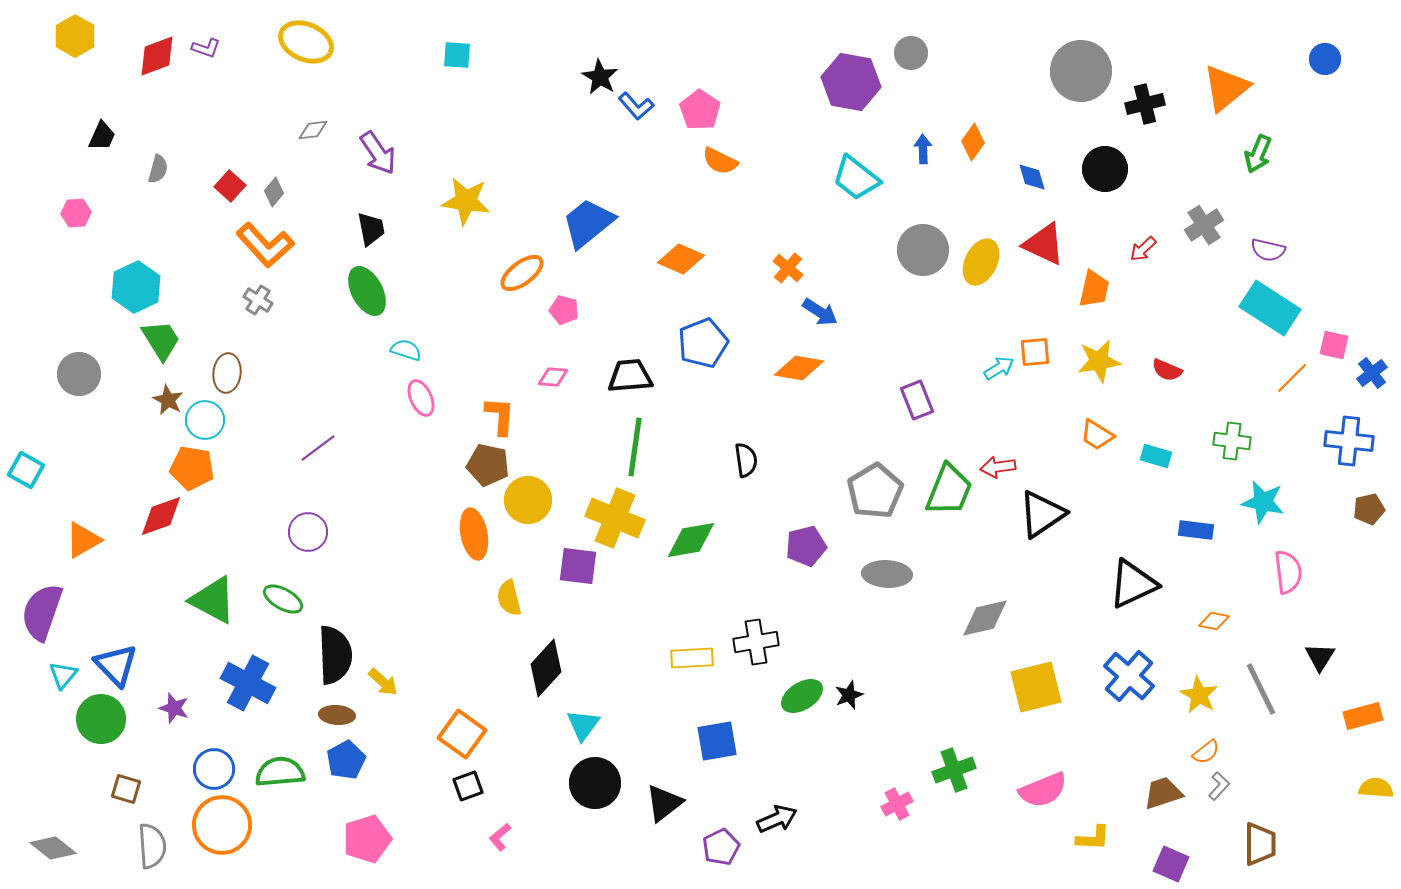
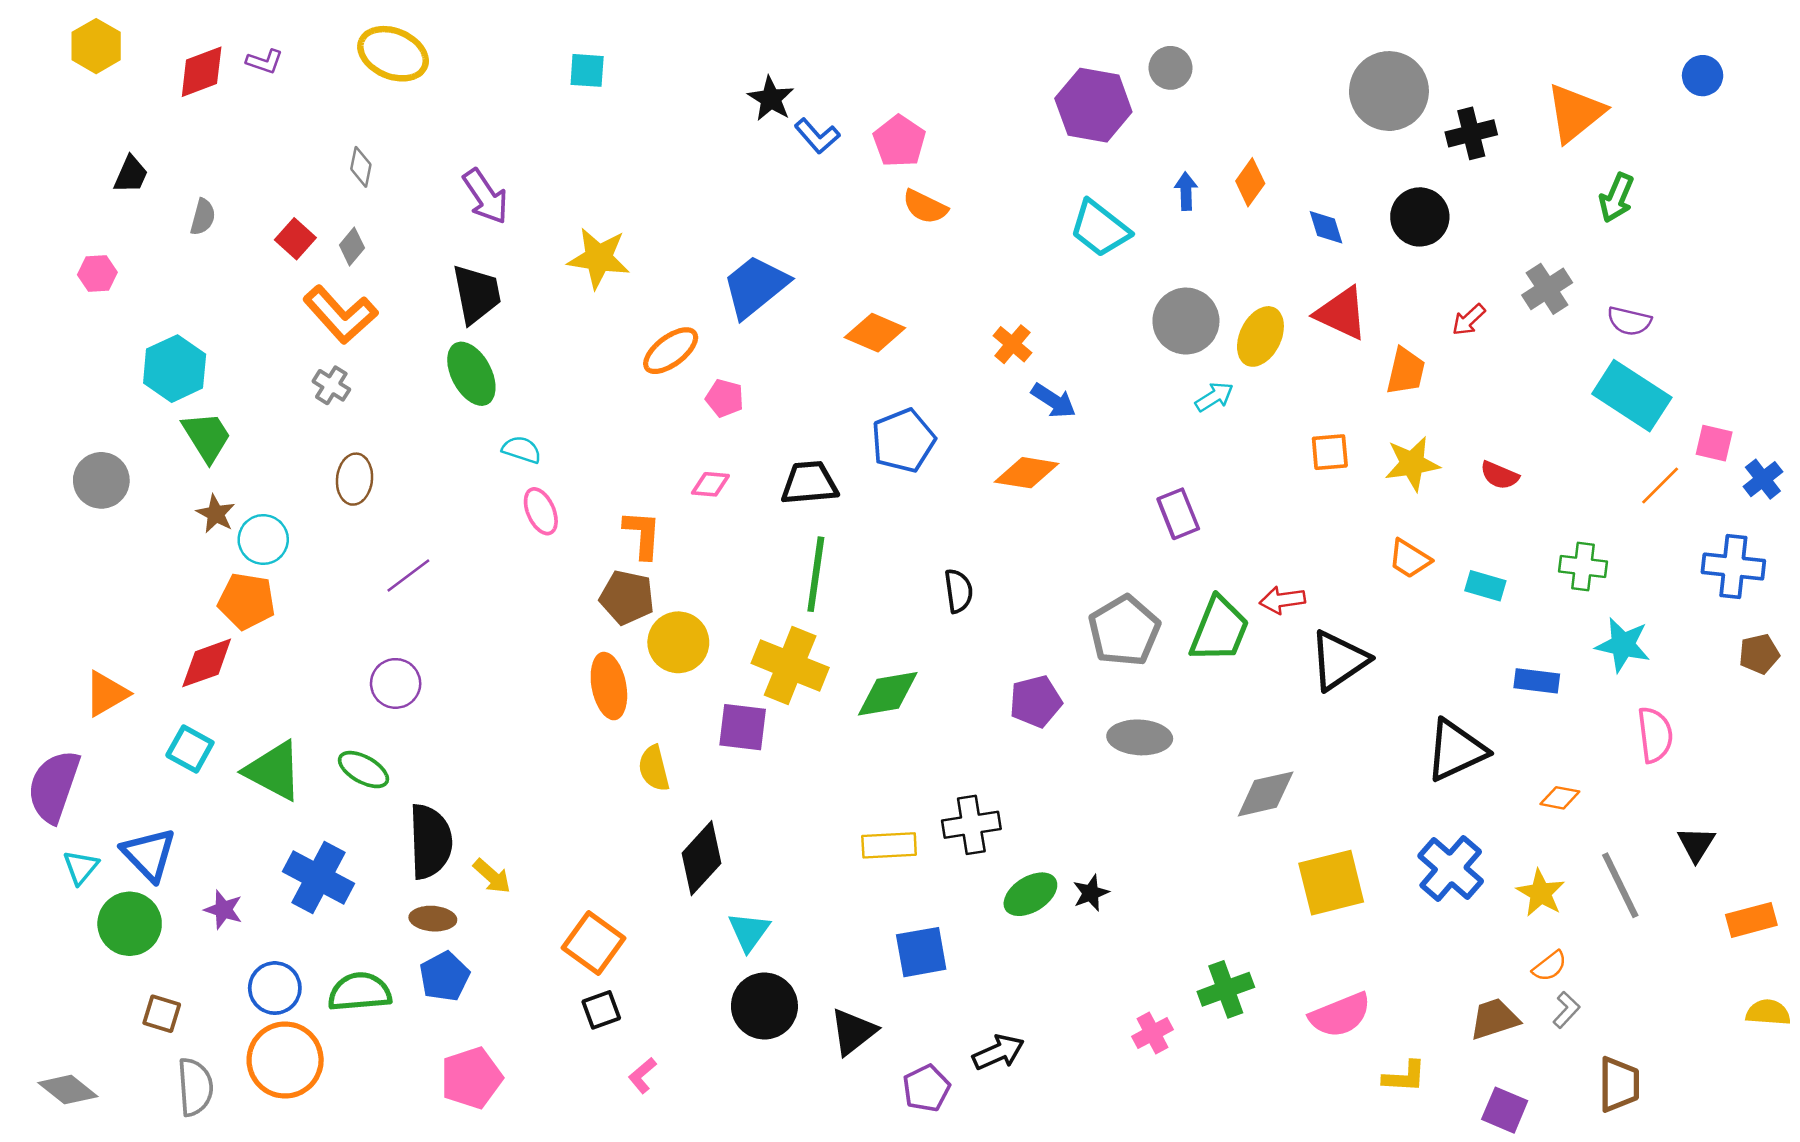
gray diamond: (313, 130) -> (361, 167), moved, turned -72
black trapezoid: (371, 229) -> (477, 294), size x1.4
cyan arrow: (999, 368) -> (1214, 397), moved
brown ellipse: (227, 373) -> (354, 479), moved
cyan square: (26, 470) -> (190, 749), moved

